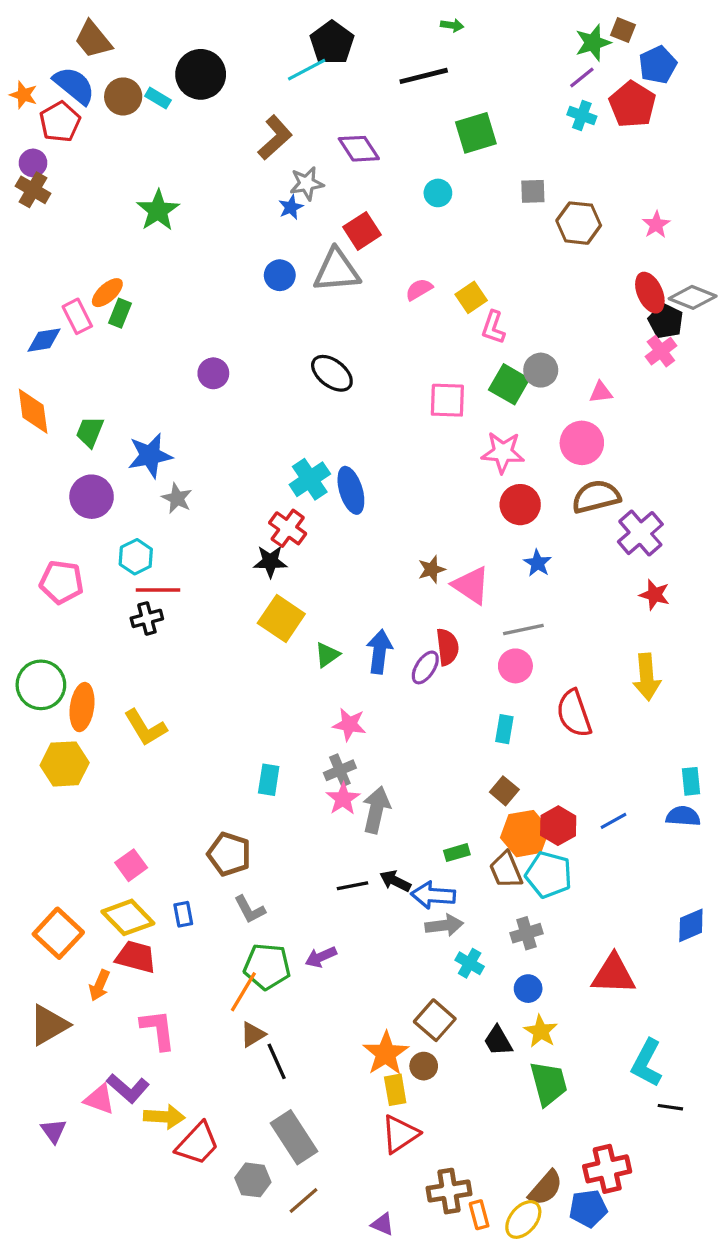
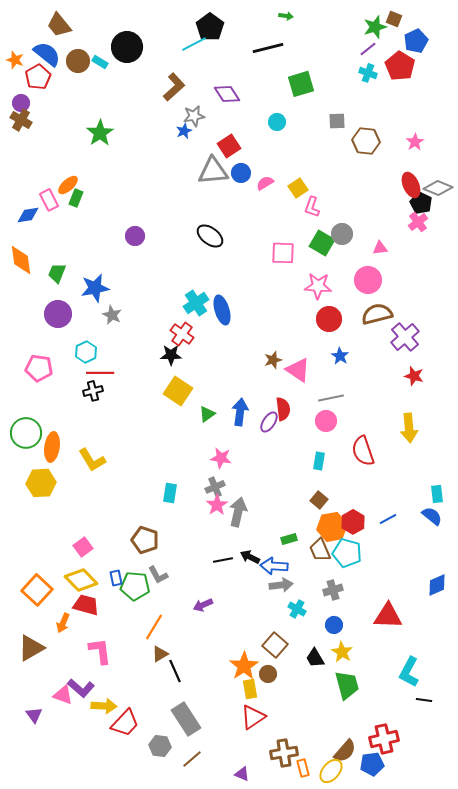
blue circle: (280, 275) -> (241, 173), moved
blue semicircle: (683, 816) -> (432, 516), turned 35
green pentagon: (267, 966) -> (135, 586), moved

